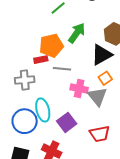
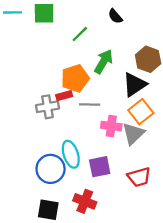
orange square: (105, 78) -> (141, 112), size x1.5
gray cross: (25, 80) -> (47, 107), moved
gray triangle: (97, 96) -> (133, 134), turned 30
purple square: (67, 122) -> (100, 167), turned 30

